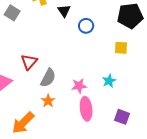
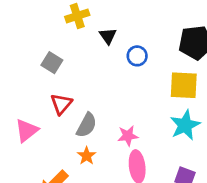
gray square: (12, 13) -> (52, 63), moved
yellow square: (121, 48) -> (184, 85), size x1.6
cyan star: (109, 81) -> (185, 125), moved, size x1.6

